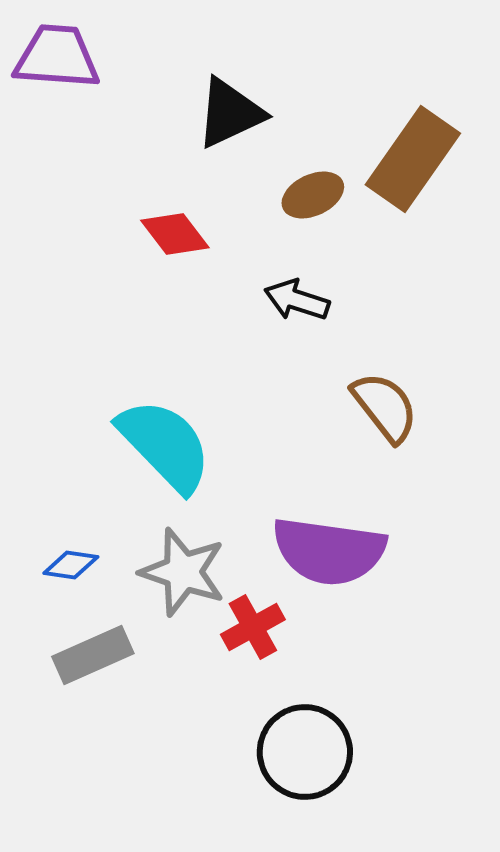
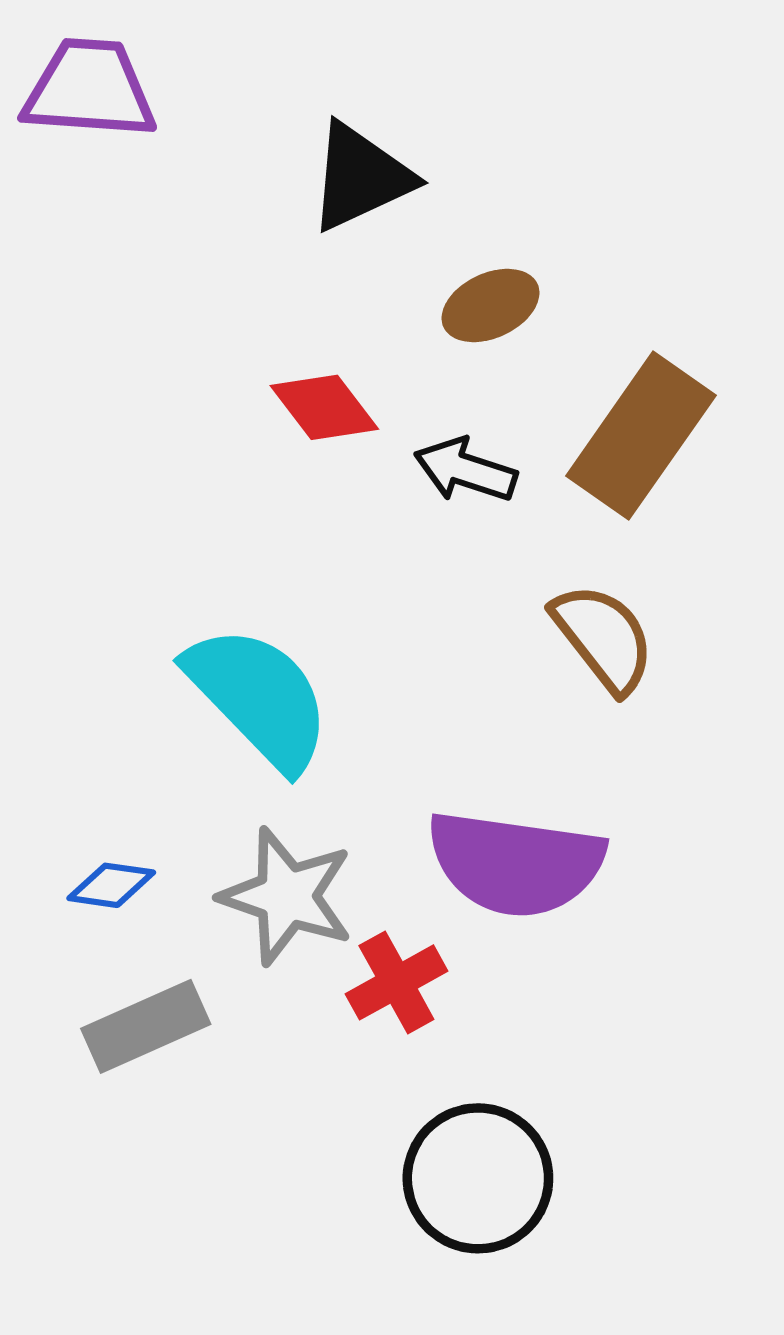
brown rectangle: (413, 159) -> (641, 436), moved
red diamond: (175, 234) -> (324, 407), moved

